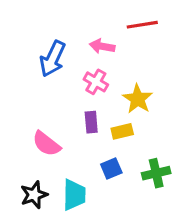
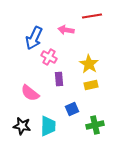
pink cross: (96, 82) -> (49, 57), moved
yellow rectangle: (122, 131) -> (91, 85), moved
green cross: (156, 173) -> (95, 125), moved
black star: (34, 195) -> (22, 126), turned 30

